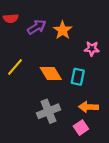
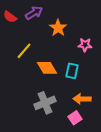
red semicircle: (11, 18) -> (10, 17), turned 40
purple arrow: (37, 27) -> (34, 13), moved
yellow line: (15, 67) -> (24, 51), moved

